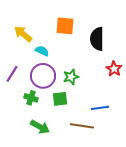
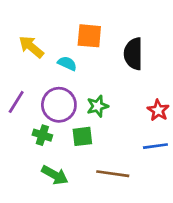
cyan semicircle: (42, 51) -> (67, 63), moved
red star: (114, 69) -> (158, 110), moved
blue line: (100, 108) -> (155, 146), moved

